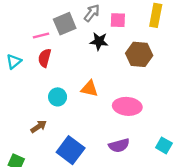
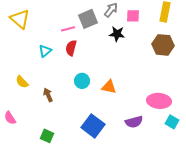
brown hexagon: (139, 54) -> (163, 45), moved
orange triangle: (89, 89) -> (109, 87), moved
pink ellipse: (127, 106) -> (159, 101), moved
brown arrow: (39, 126) -> (48, 95), moved, turned -80

